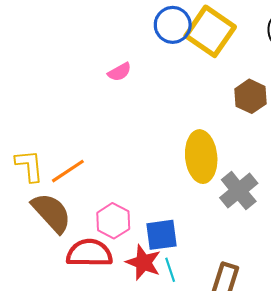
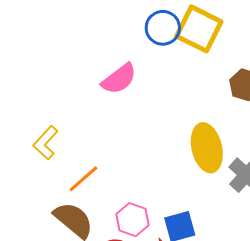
pink semicircle: (120, 72) -> (119, 79), size x1.6
yellow L-shape: (29, 166) -> (46, 143), moved, turned -124

